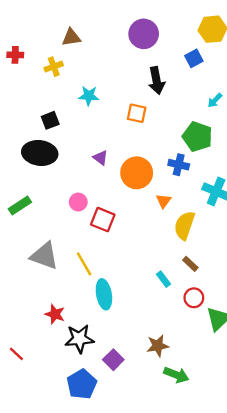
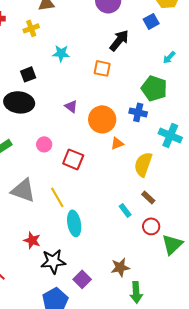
black arrow: (156, 81) -> (119, 40), turned -130
orange triangle: (163, 201) -> (117, 143), moved, turned 32
pink circle: (78, 202) -> (44, 144), moved
green arrow: (176, 375) -> (136, 292), turned 65

